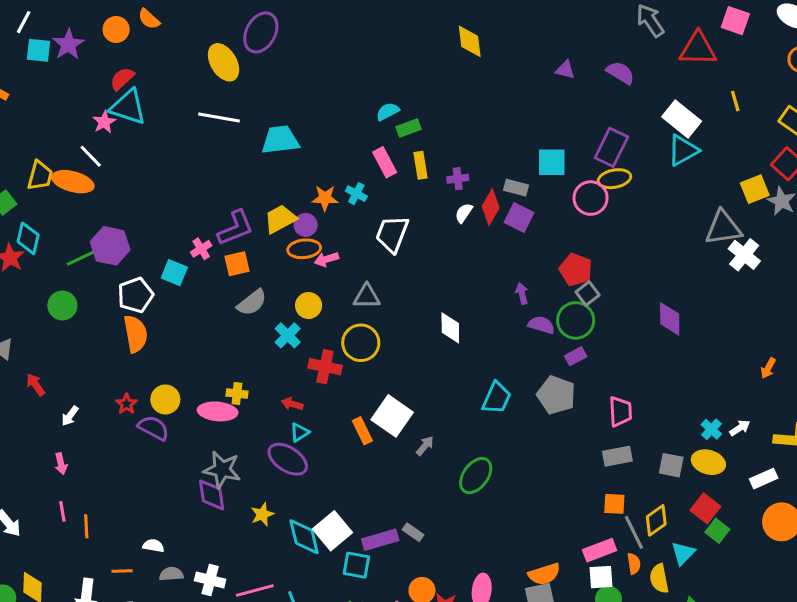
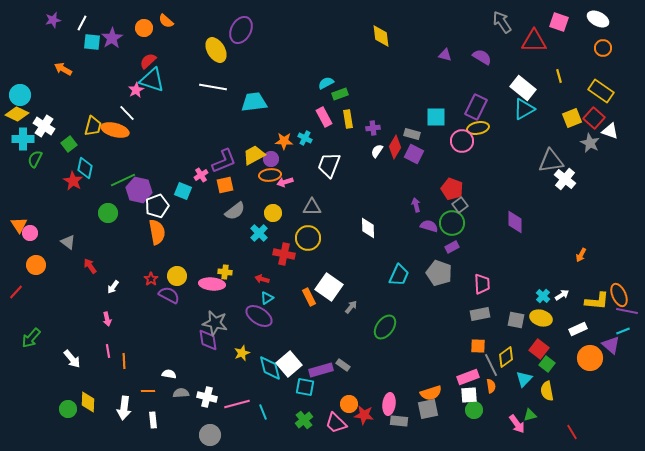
yellow square: (755, 189) -> (572, 118), moved
purple hexagon: (110, 246) -> (139, 190), moved
yellow semicircle: (659, 579) -> (547, 391), moved

